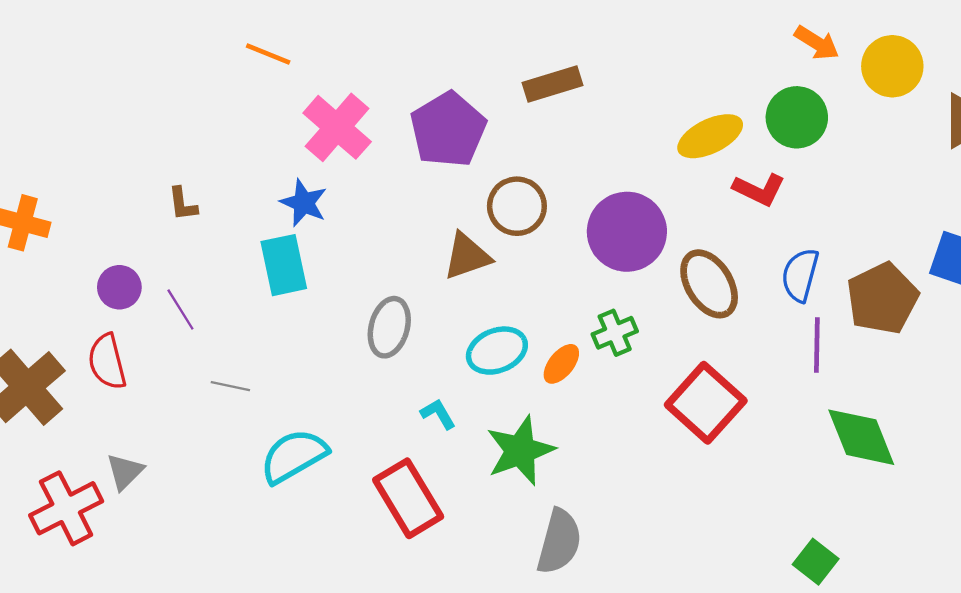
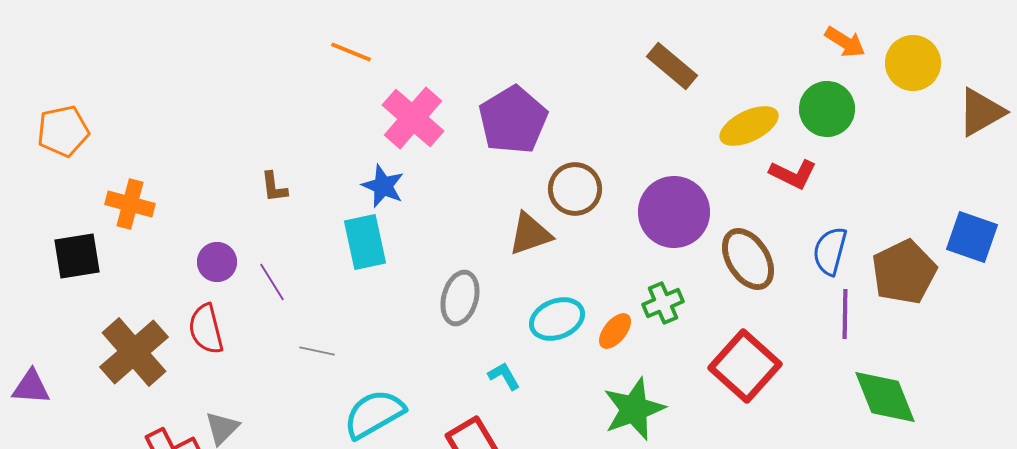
brown rectangle: (552, 84) -> (672, 66), moved, turned 57
green star: (520, 451) -> (634, 409), moved

